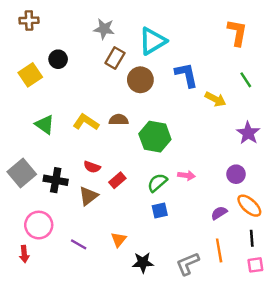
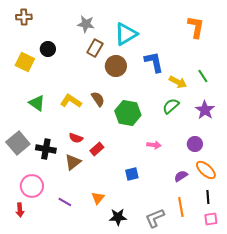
yellow square: (30, 75) -> (25, 62), turned -30
green line: (246, 80) -> (203, 76), moved
brown semicircle: (119, 120) -> (98, 99), turned 56
green semicircle: (157, 183) -> (171, 106), moved

